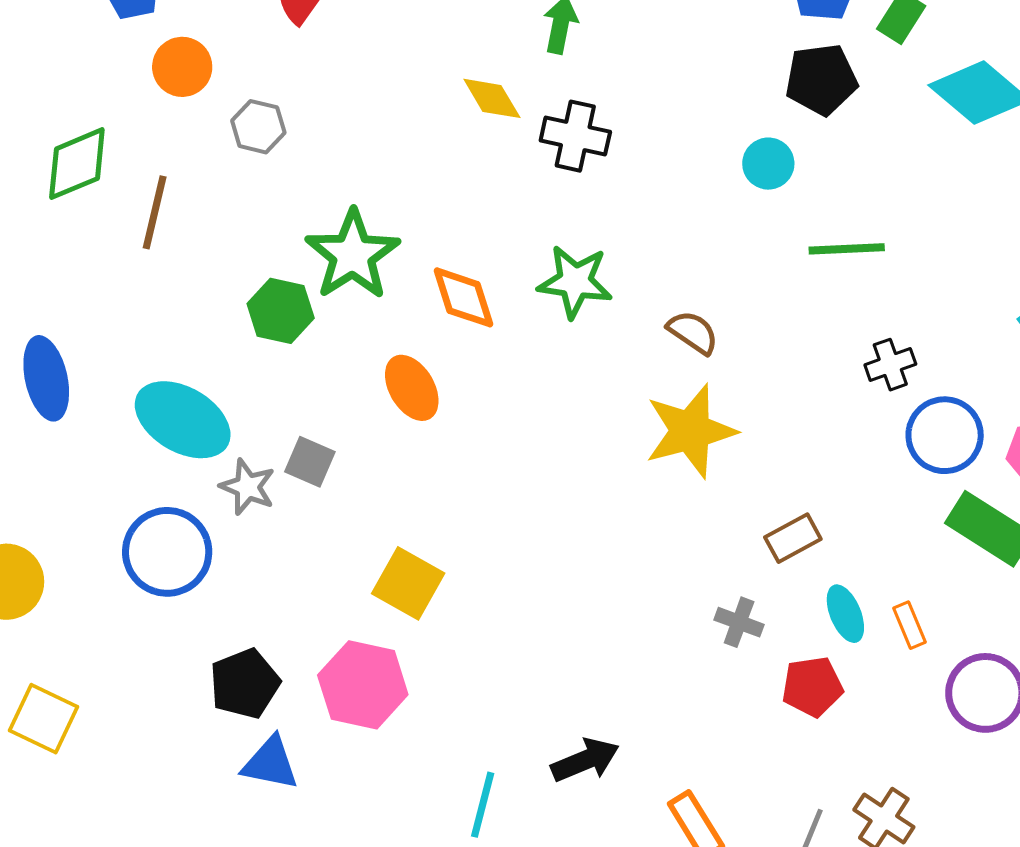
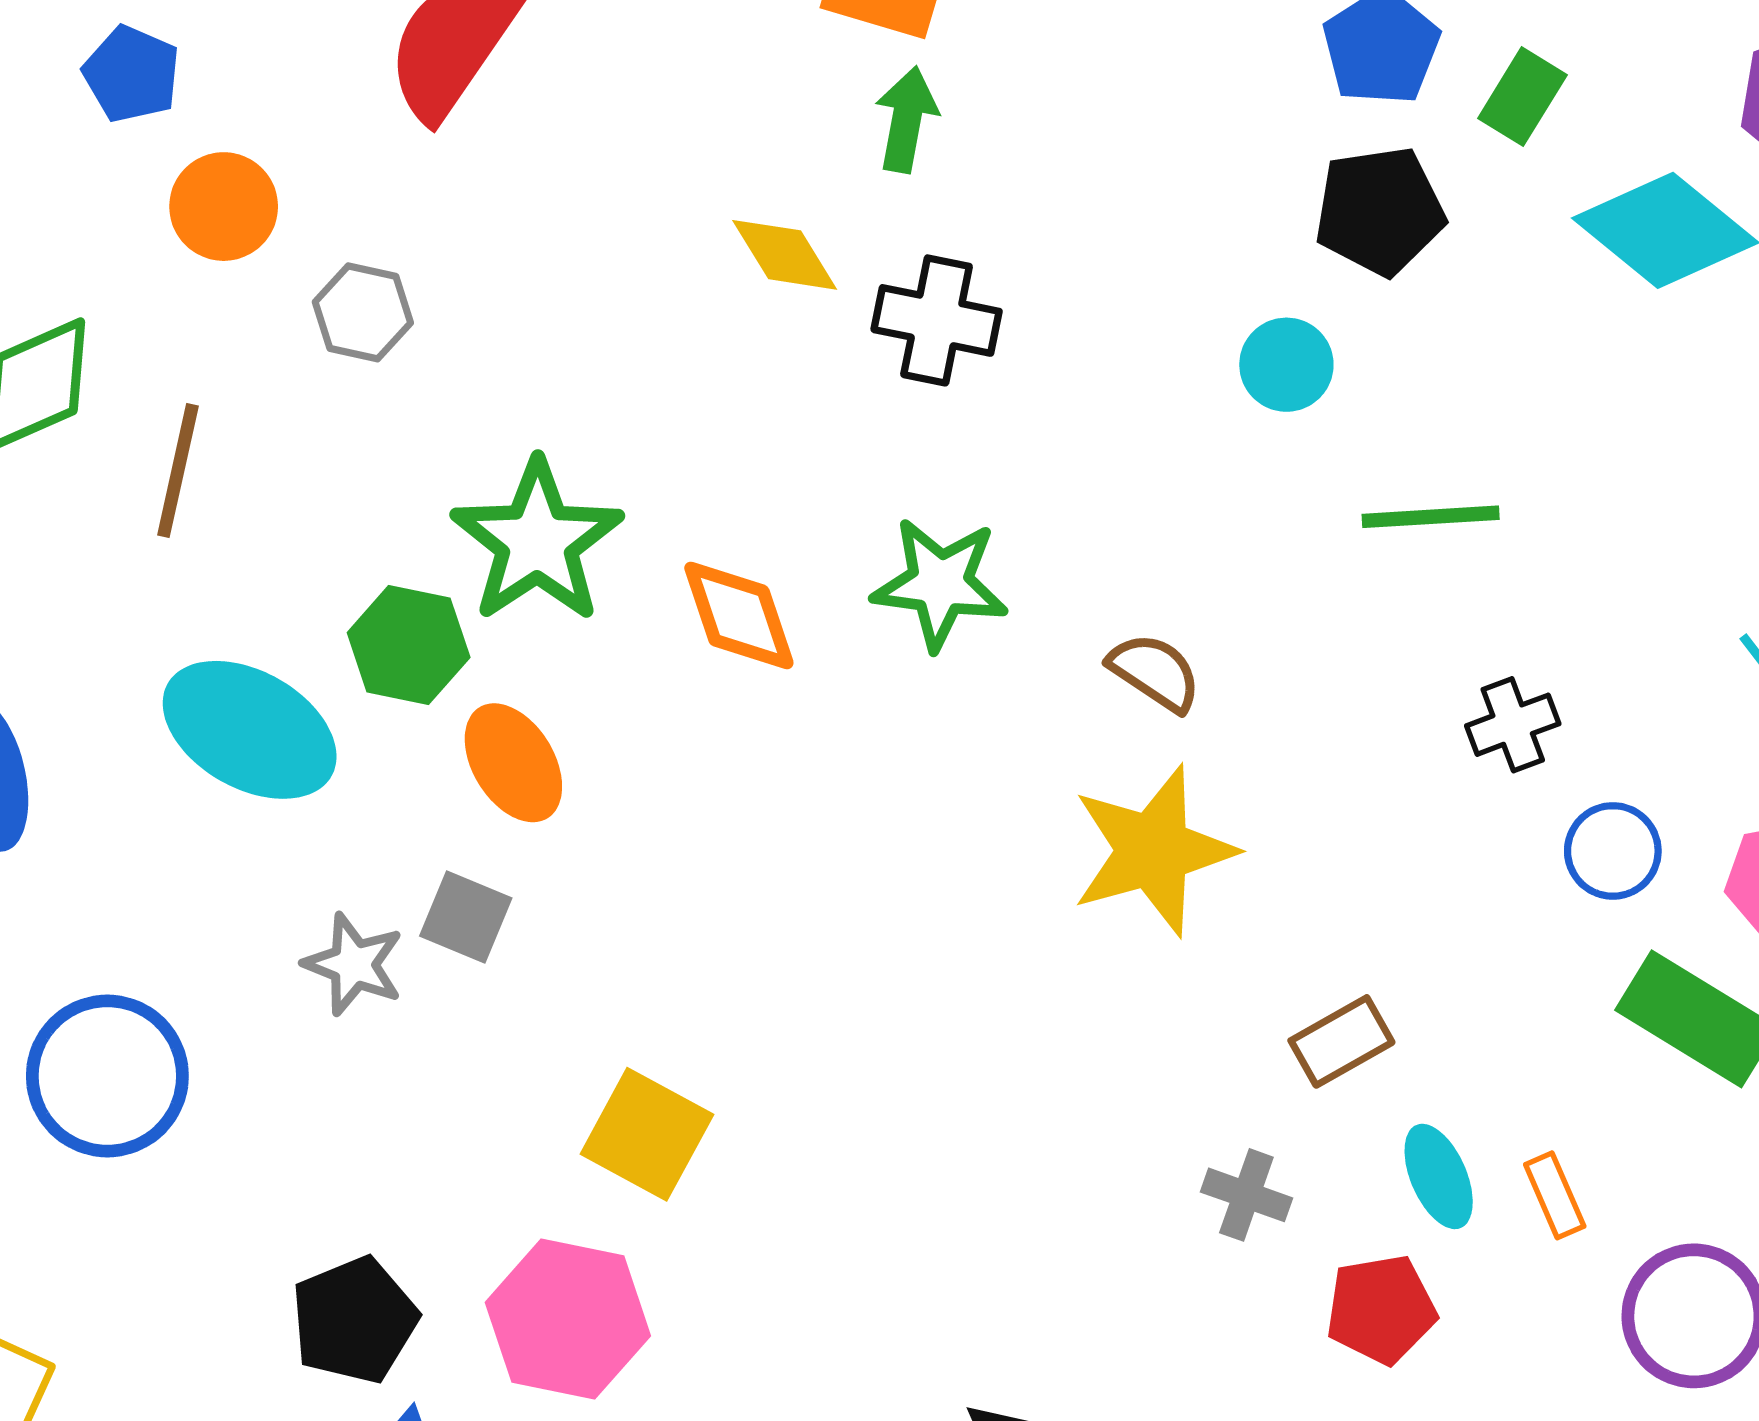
orange ellipse: (412, 388) -> (513, 763), moved
cyan ellipse: (183, 420) -> (250, 730), moved
blue circle: (945, 435) -> (1613, 851), size x0.7
blue circle: (167, 552) -> (107, 1076), moved

